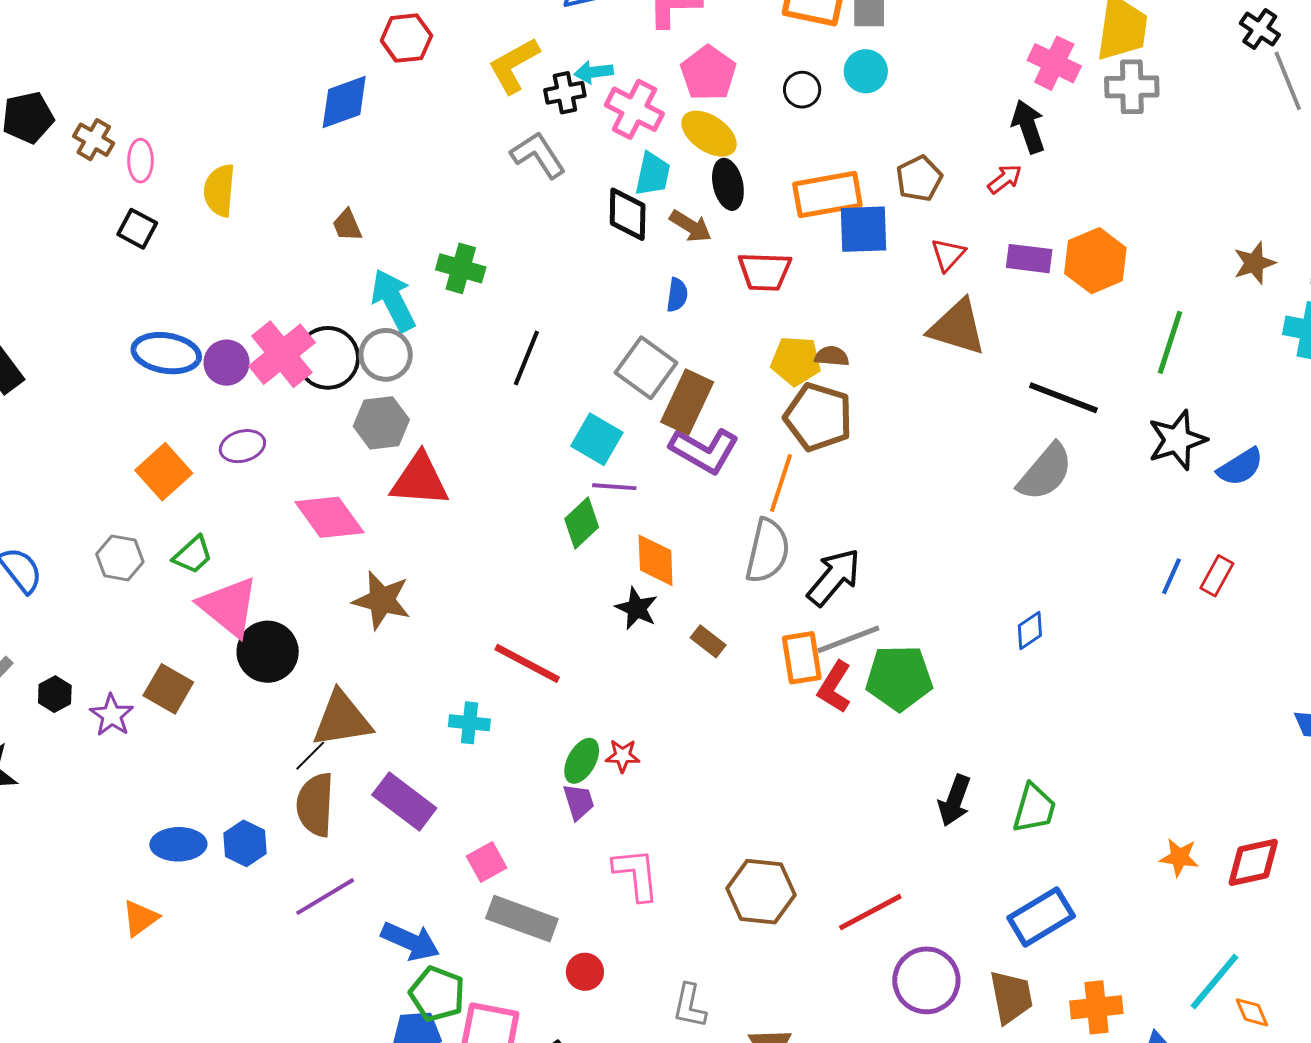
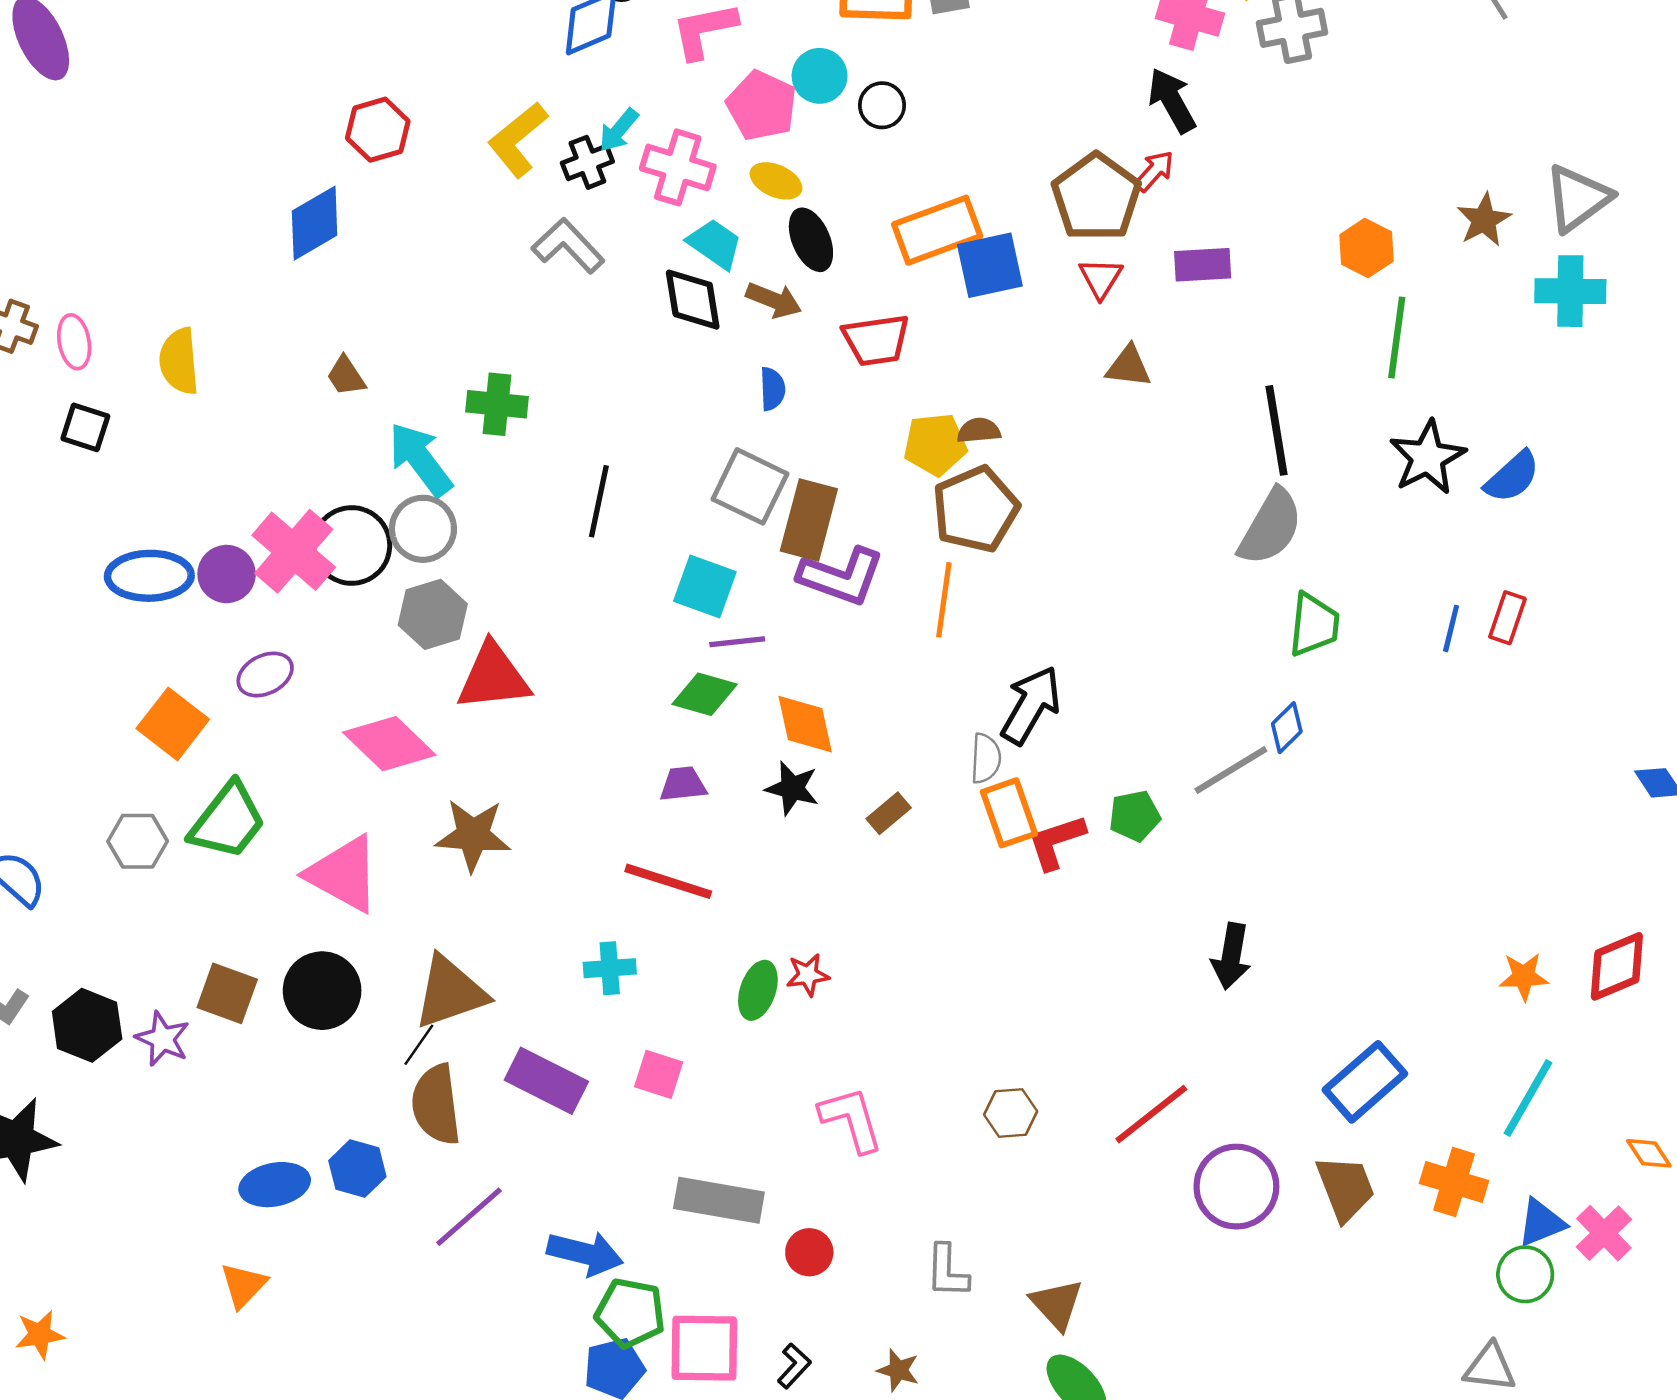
cyan circle: (866, 71) -> (820, 76), moved
cyan arrow: (594, 72) -> (619, 130), turned -33
yellow ellipse: (709, 134) -> (776, 181), size x0.7
cyan trapezoid: (653, 174) -> (715, 244), turned -57
brown pentagon: (919, 179) -> (1096, 197), moved, size x1.5
orange hexagon: (1095, 261) -> (1366, 248), moved, size x0.7
brown triangle: (957, 327) -> (1128, 366), size x0.6
black line: (1063, 398) -> (1277, 430), turned 70
brown pentagon: (818, 417) -> (976, 509), turned -30
green diamond: (582, 523) -> (705, 694), turned 69
gray semicircle: (768, 551) -> (986, 758), moved, size x0.6
green trapezoid: (193, 555) -> (228, 821), size x1.6
pink triangle: (229, 607) -> (343, 874), moved
gray line: (848, 639) -> (1231, 770), moved
brown rectangle: (708, 641) -> (889, 813), turned -68
black circle: (268, 652) -> (322, 991), moved
green pentagon: (899, 678) -> (1135, 816), size x0.6
red L-shape: (834, 687) -> (1056, 842), turned 50
black hexagon: (55, 694) -> (87, 1025), size x1.6
purple trapezoid: (579, 802) -> (683, 784), moved, turned -69
green trapezoid: (1034, 808) -> (1314, 625), moved
pink square: (487, 862) -> (659, 1074), moved, turned -33
brown hexagon: (761, 892) -> (1011, 1113), size x0.6
cyan line: (1214, 982) -> (1528, 1098), moved
orange cross: (1096, 1007) -> (1454, 1182), turned 33

